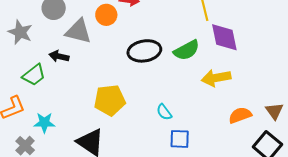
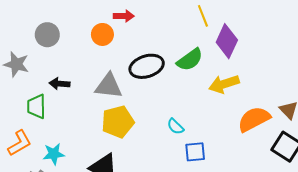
gray triangle: (78, 31) -> (109, 86), moved
purple diamond: (224, 37) -> (227, 41), turned 44
green trapezoid: (34, 75) -> (36, 106), turned 135
orange semicircle: (240, 115) -> (254, 119), size x1.4

